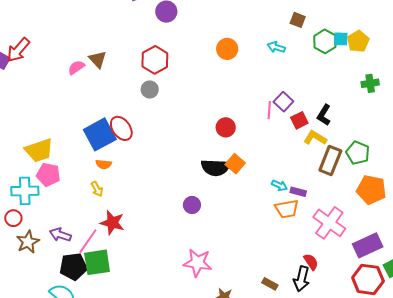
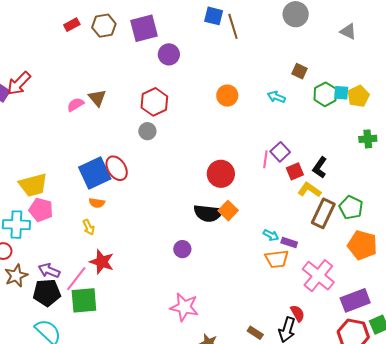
red circle: (226, 127) -> (221, 174), size x1.4
black pentagon: (73, 267) -> (47, 293), moved

